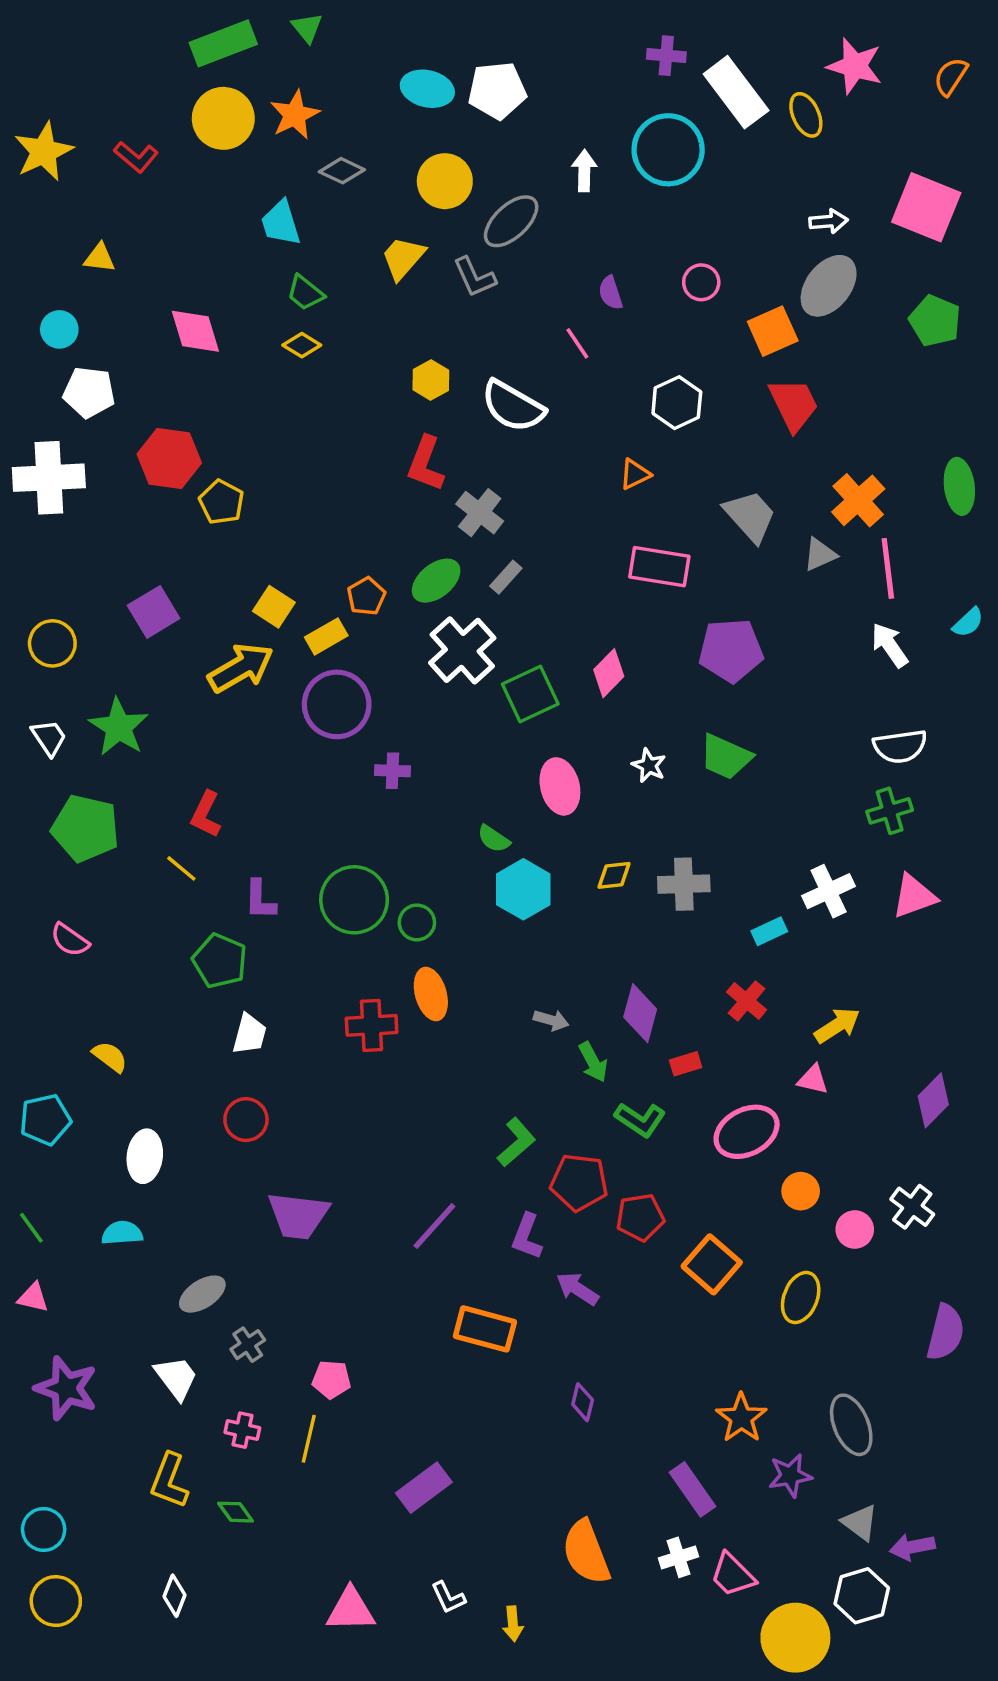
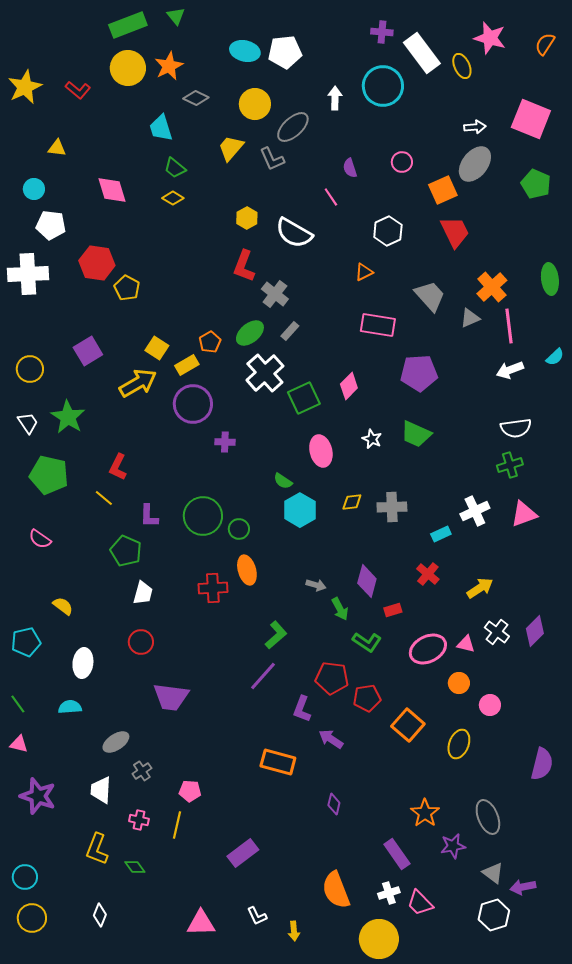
white arrow: (890, 645) -> (510, 370), turned -76
pink triangle: (813, 1079) -> (466, 644), moved
green L-shape: (516, 1142) -> (276, 635), moved
white cross: (912, 1207) -> (497, 632), moved
purple line: (434, 1226) -> (263, 676), moved
white trapezoid: (176, 1378) -> (101, 790), turned -140
yellow circle: (795, 1638) -> (379, 939), moved

